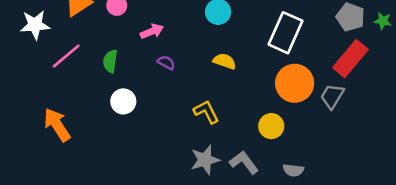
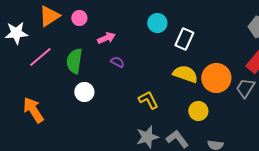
white rectangle: (286, 33) -> (184, 39), moved, size x0.7
green semicircle: (110, 61) -> (74, 61), size x1.4
yellow semicircle: (225, 61) -> (185, 74), moved, size x1.4

